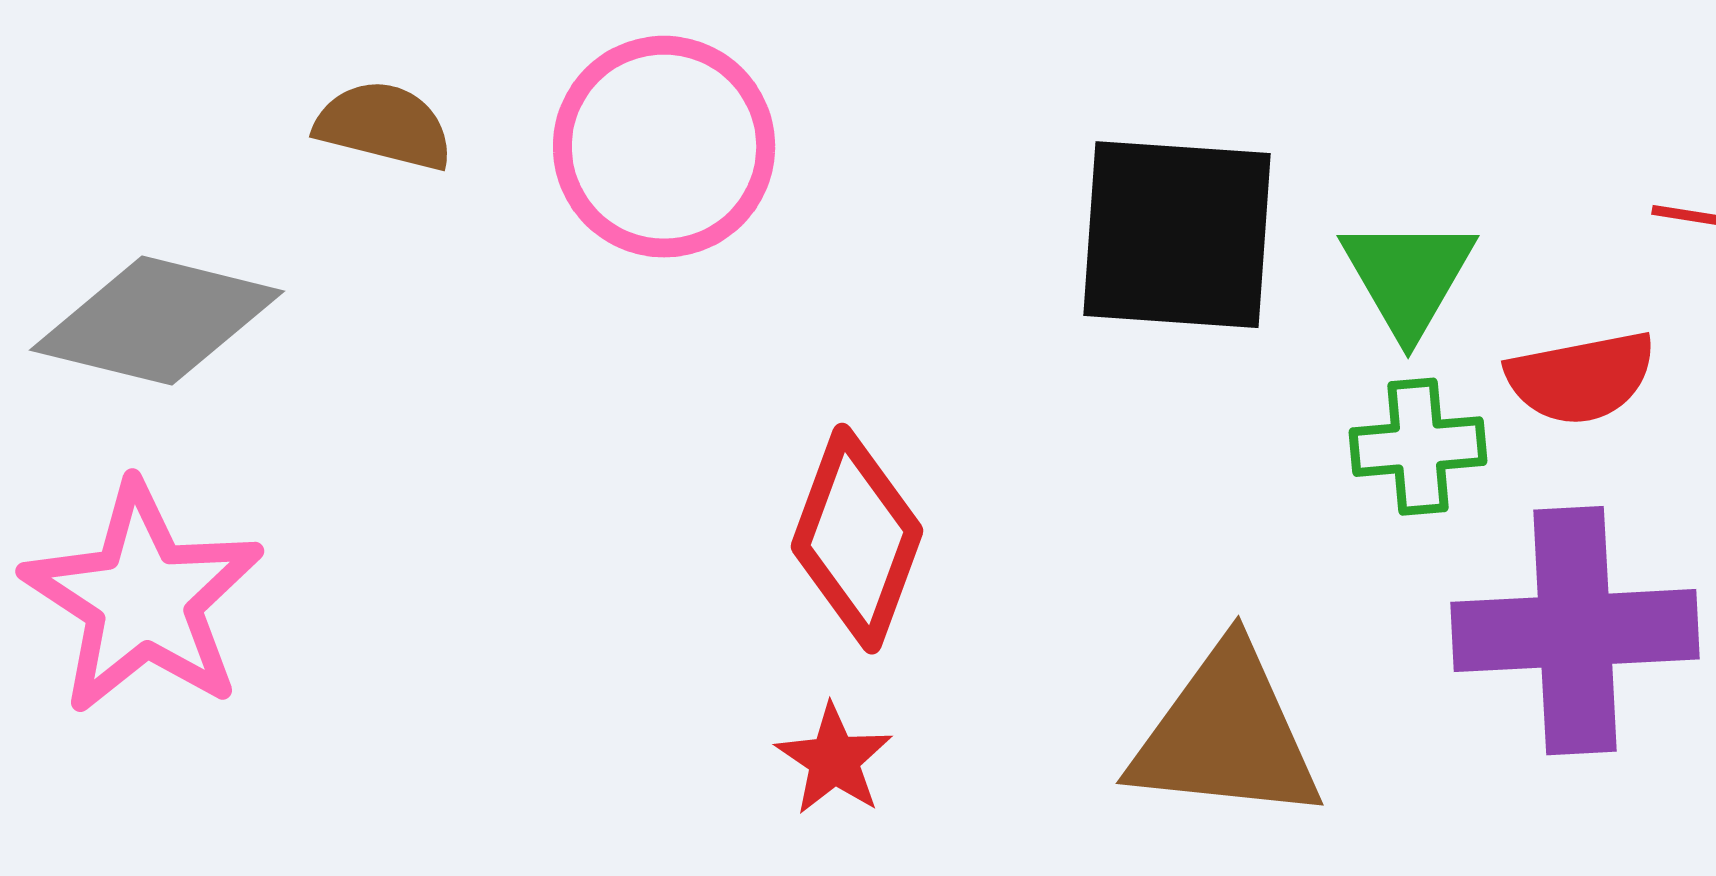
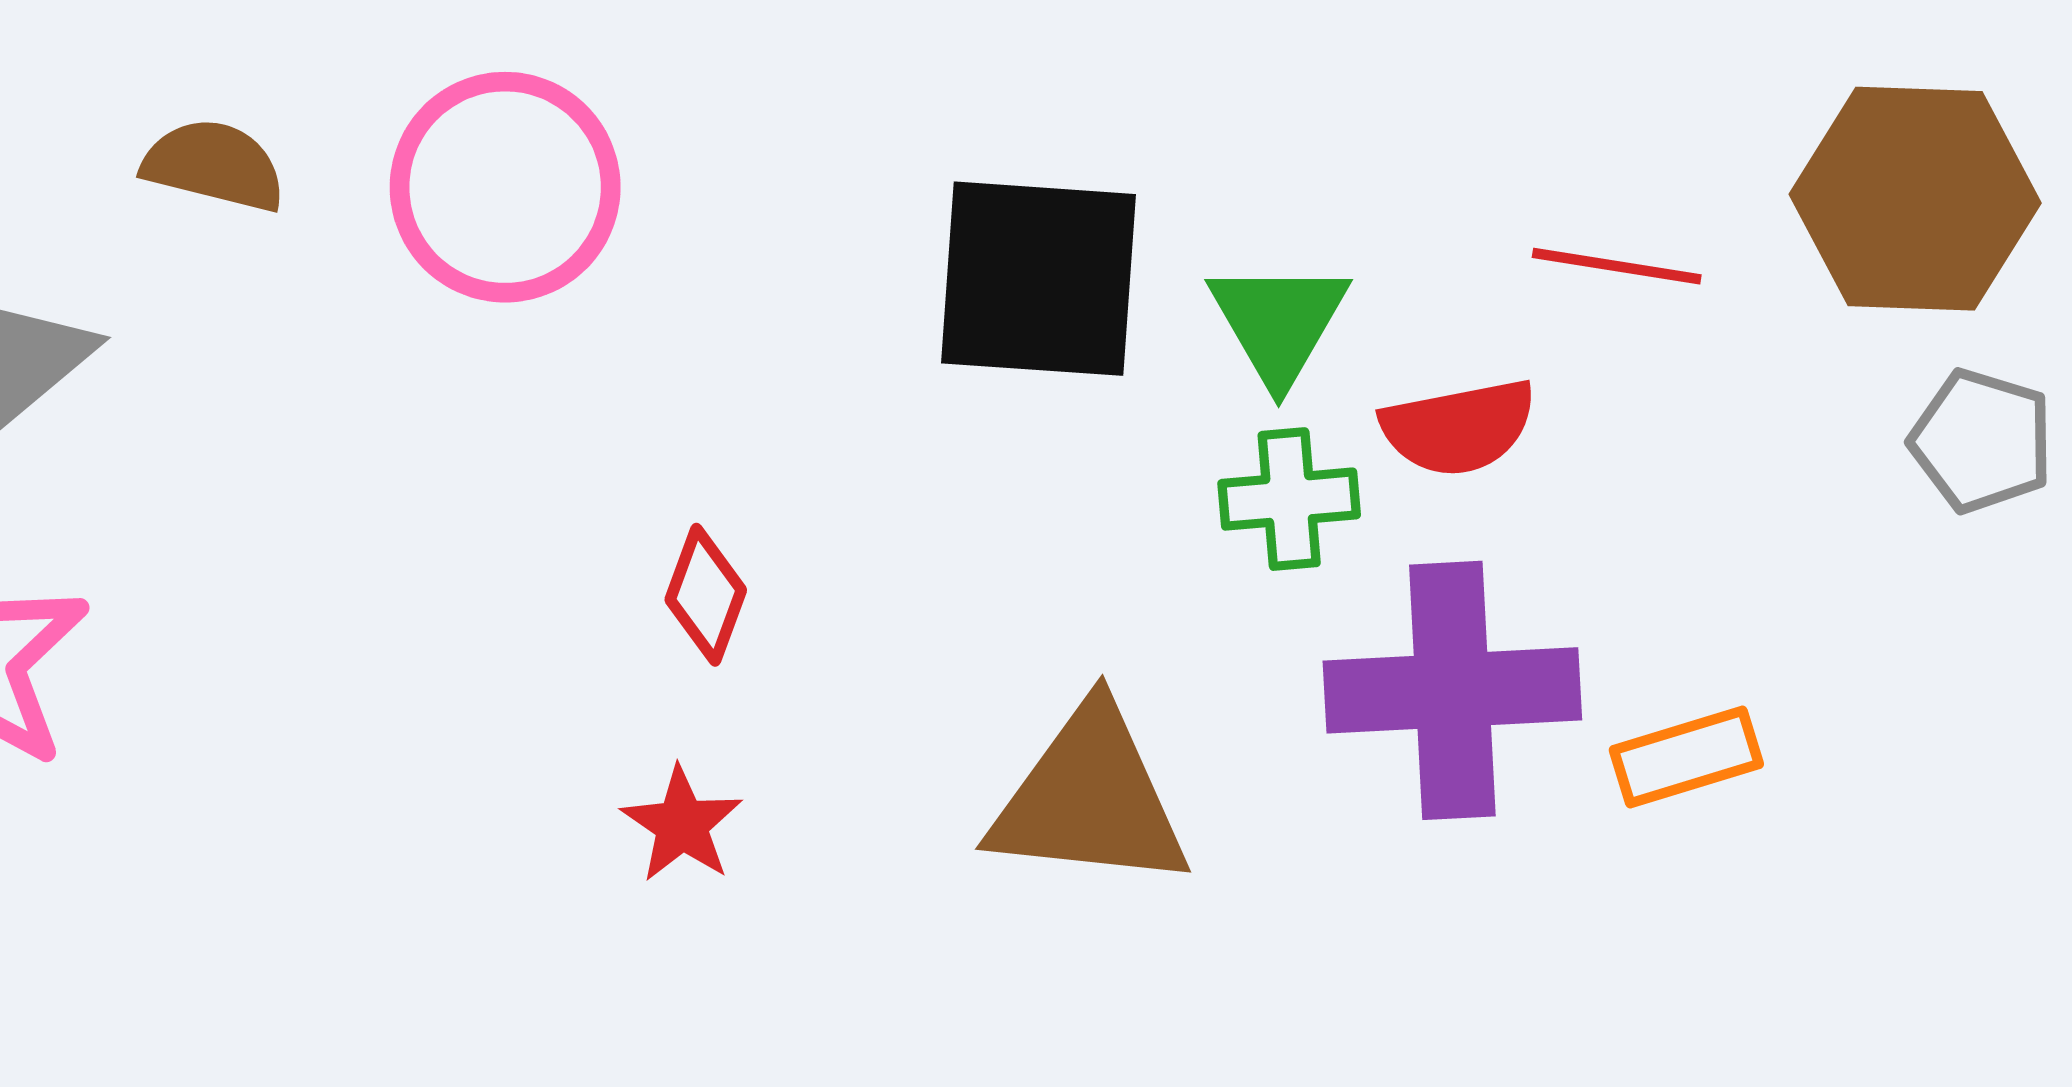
red diamond: (857, 539) -> (706, 595), size x0.6

